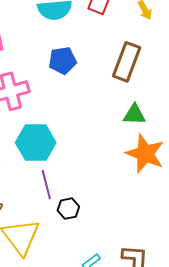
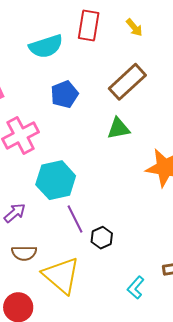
brown rectangle: (127, 62) -> (127, 82), turned 39
green triangle: (134, 115) -> (118, 128), moved

